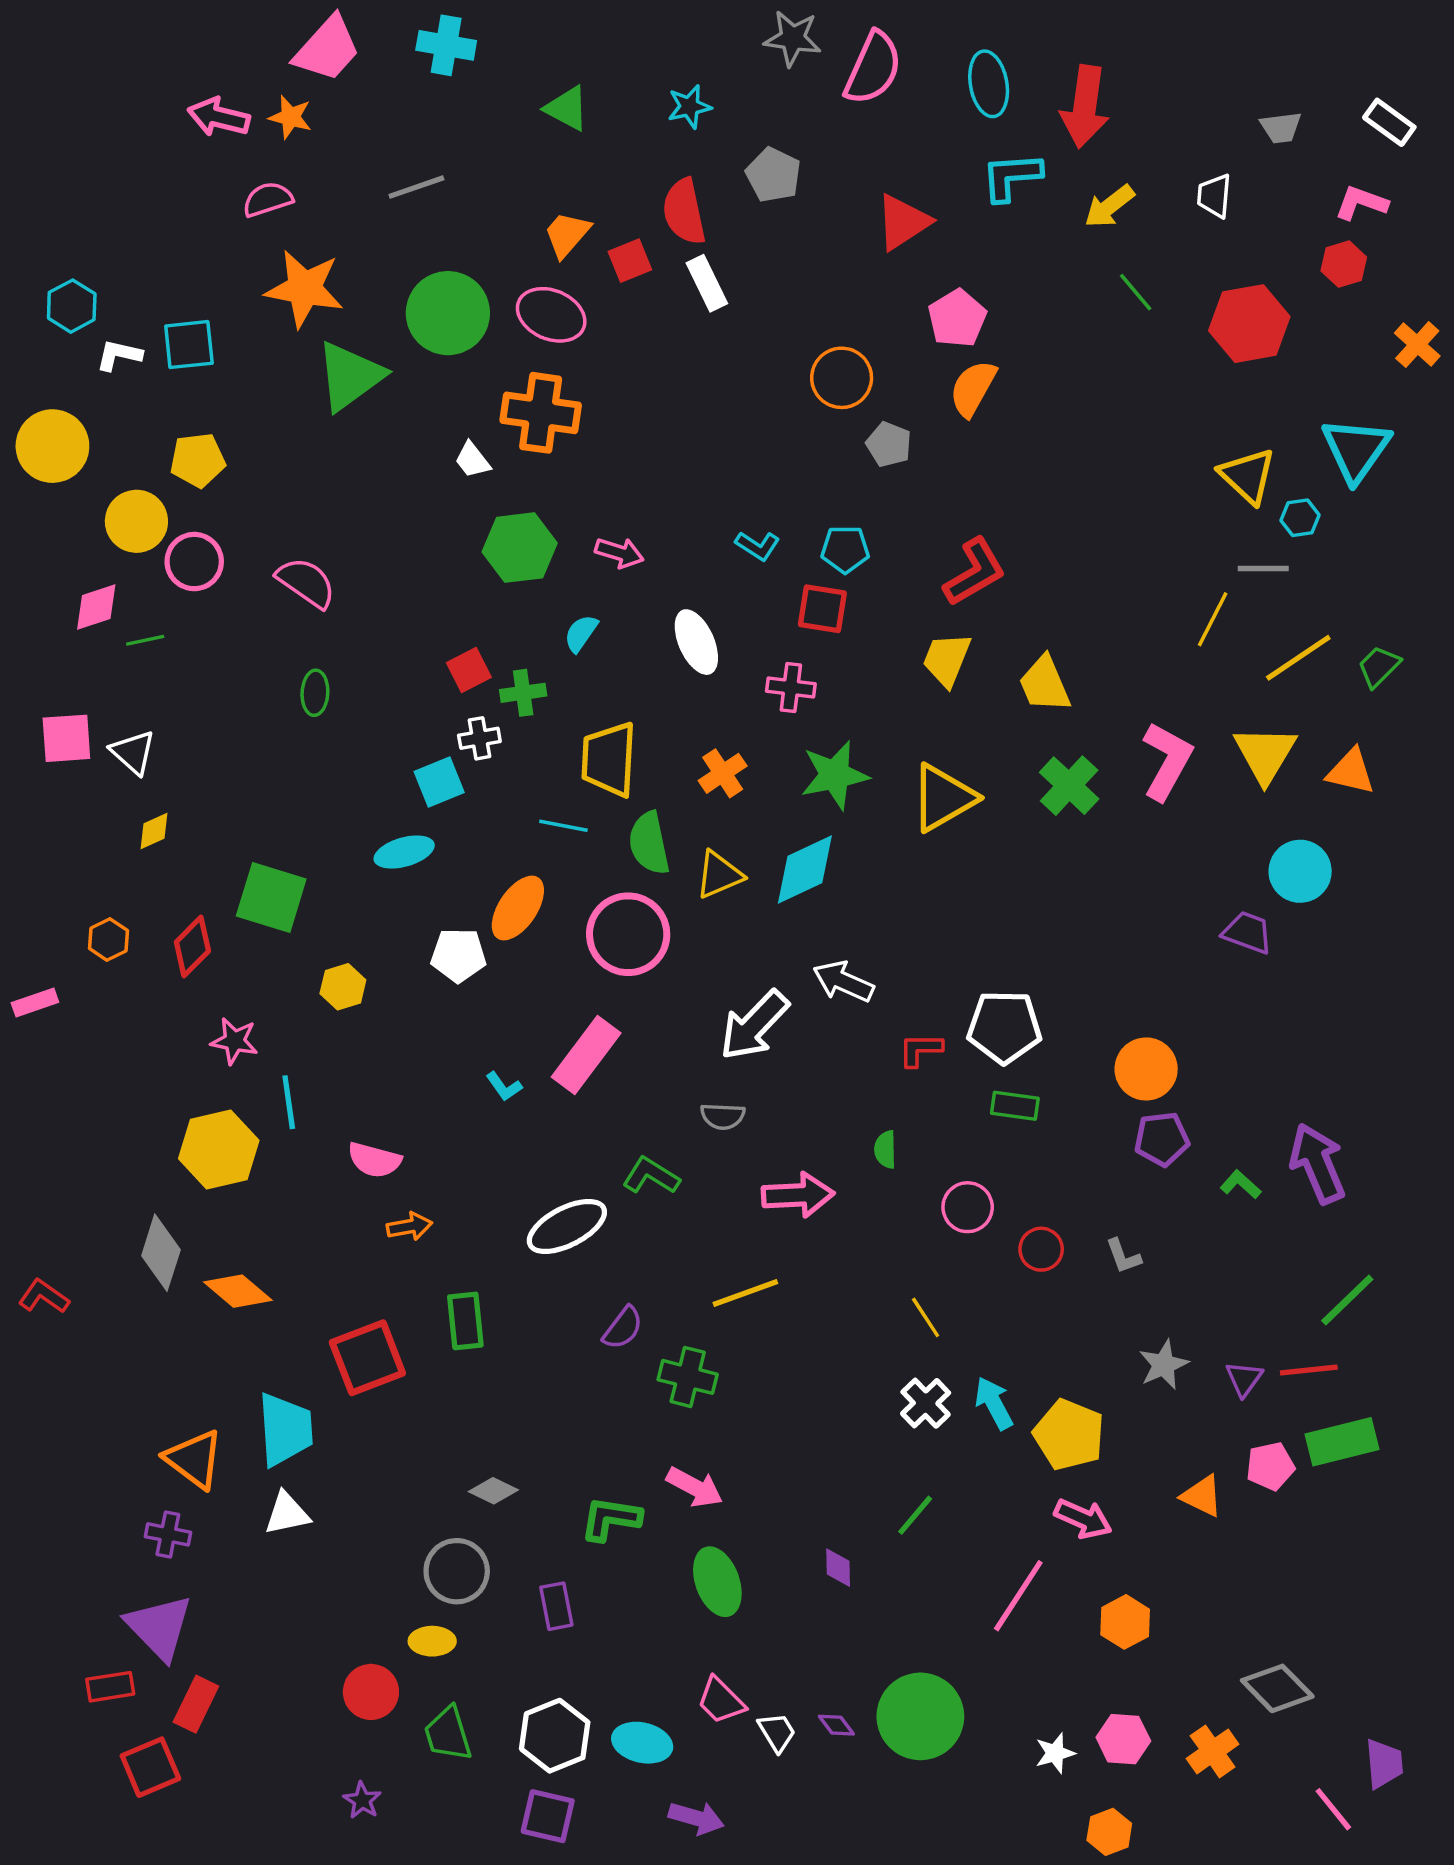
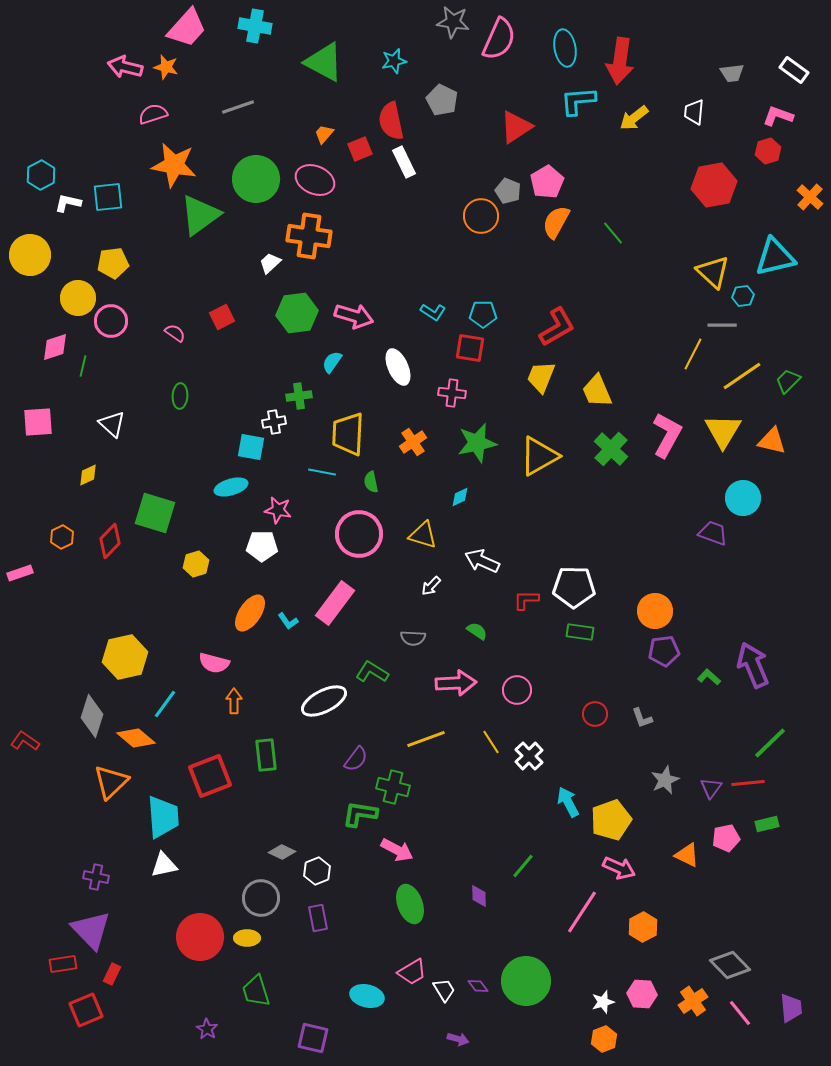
green triangle: (567, 108) -> (324, 62), size x1.5
orange trapezoid: (567, 234) -> (324, 134), size x0.7
green line: (1136, 292) -> (613, 233), moved
gray pentagon: (889, 444) -> (508, 191), moved
cyan triangle: (1356, 450) -> (775, 257), turned 42
white trapezoid: (472, 460) -> (270, 263), turned 85
pink arrow: (619, 553) -> (354, 316), size x1.4
pink semicircle: (306, 583) -> (175, 333), size x0.6
green line: (145, 640) -> (83, 366), turned -65
red square: (469, 670) -> (222, 317), moved
white triangle: (133, 752) -> (112, 424), moved
cyan square: (439, 782) -> (251, 447), turned 32
green semicircle: (649, 843) -> (371, 482), size x0.6
cyan diamond: (805, 870) -> (460, 497), size x0.5
yellow triangle: (719, 875) -> (423, 535), moved, turned 40
orange ellipse: (518, 908) -> (250, 613), moved
white arrow: (754, 1025) -> (431, 586), size x0.5
pink star: (234, 1041) -> (278, 510), moved
cyan line: (289, 1102) -> (165, 704), moved, turned 44
green semicircle: (885, 1149) -> (477, 631), moved, turned 125
pink circle: (968, 1207) -> (517, 690), moved
orange arrow: (409, 1226) -> (234, 701), turned -80
yellow line: (926, 1317) -> (491, 742), moved
white cross: (926, 1403) -> (529, 756), moved
yellow pentagon: (1069, 1435) -> (611, 820), turned 30
green rectangle: (1342, 1442) -> (767, 824), size x0.6
orange triangle: (194, 1459) -> (111, 782), moved, turned 39
green L-shape: (611, 1519) -> (360, 814), moved
red circle: (371, 1692) -> (200, 937), moved, size x1.5
pink trapezoid: (721, 1701) -> (412, 972), turned -76
red rectangle: (196, 1704) -> (112, 974), size x0.7
white hexagon: (555, 1736) -> (317, 871), moved, size x0.7
pink line: (1333, 1809) -> (740, 1013), moved
purple arrow: (696, 1818) -> (458, 1039), moved, size x0.7
orange hexagon: (1109, 1832) -> (604, 1039), moved

